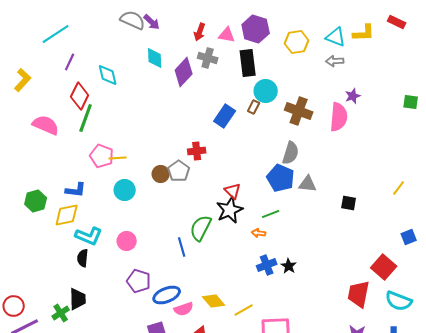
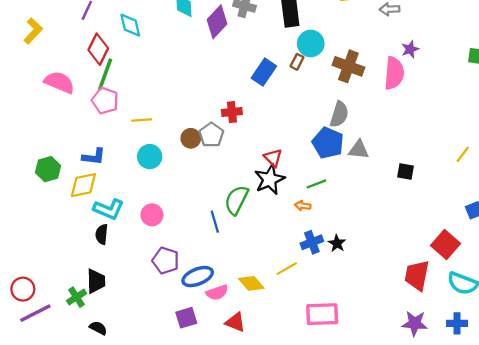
pink pentagon: (102, 156) -> (105, 101), moved
yellow line: (244, 310) -> (287, 269), moved

